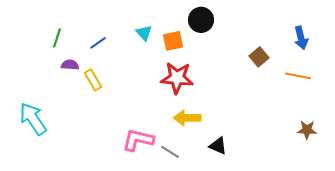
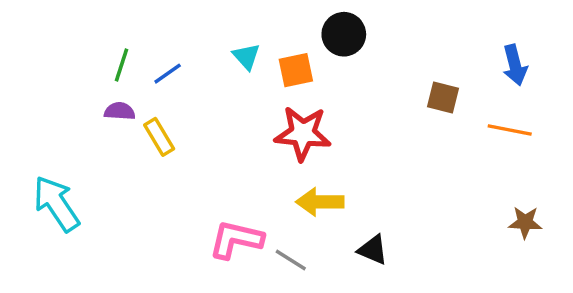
green line: (57, 38) -> (121, 65), moved
brown square: (259, 57) -> (443, 98), turned -36

